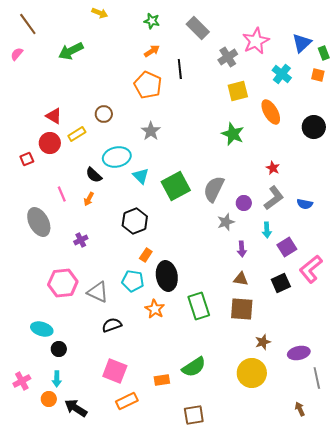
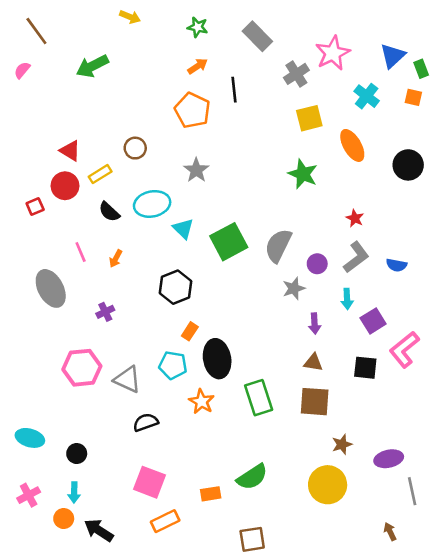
black semicircle: (94, 175) -> (109, 212), moved
black square: (281, 283) -> (365, 368), turned 30
cyan ellipse: (42, 329) -> (30, 438), moved

